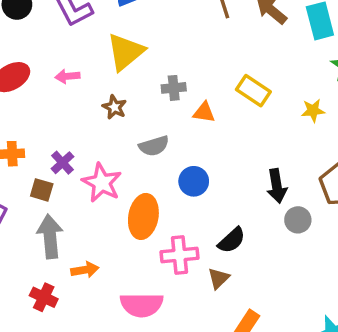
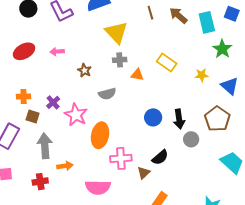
yellow triangle: (125, 52) -> (116, 32), moved, turned -35
blue circle: (194, 181) -> (153, 117), moved
brown square: (42, 190) -> (33, 116), moved
black semicircle: (232, 240) -> (160, 157), moved
red cross: (44, 297) -> (40, 182), turned -35

